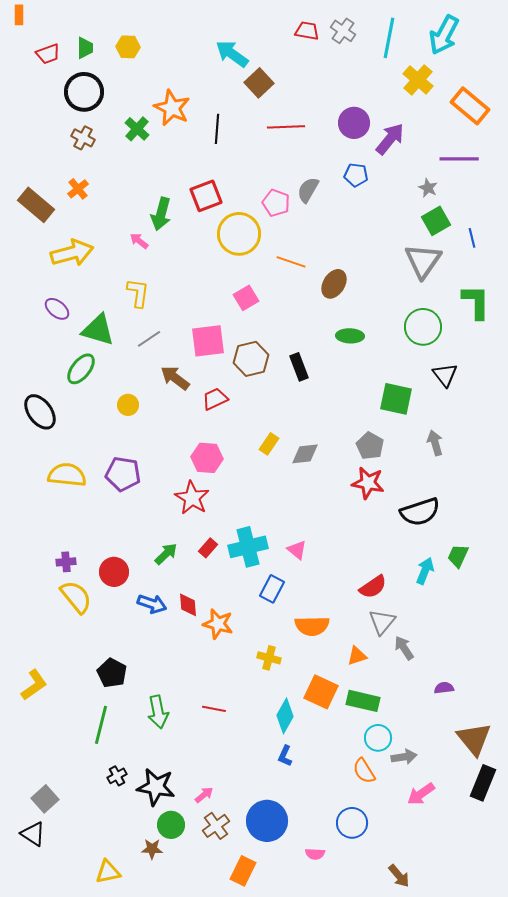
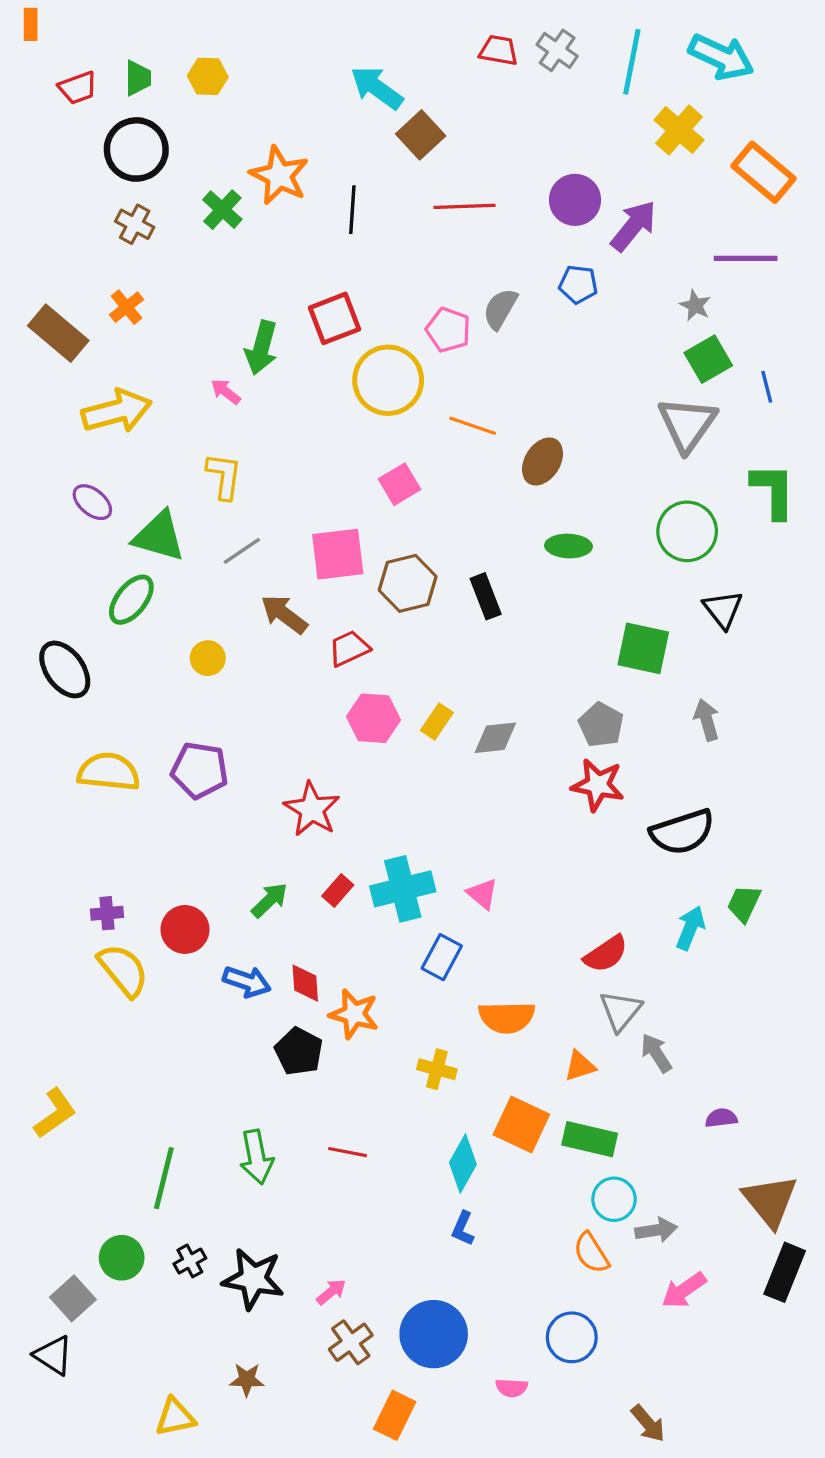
cyan arrow: (444, 35) -> (721, 57), turned -93
pink hexagon: (207, 458) -> (374, 718), moved
black pentagon: (112, 673) -> (299, 1051), moved
green circle: (171, 825) -> (122, 1258), moved

